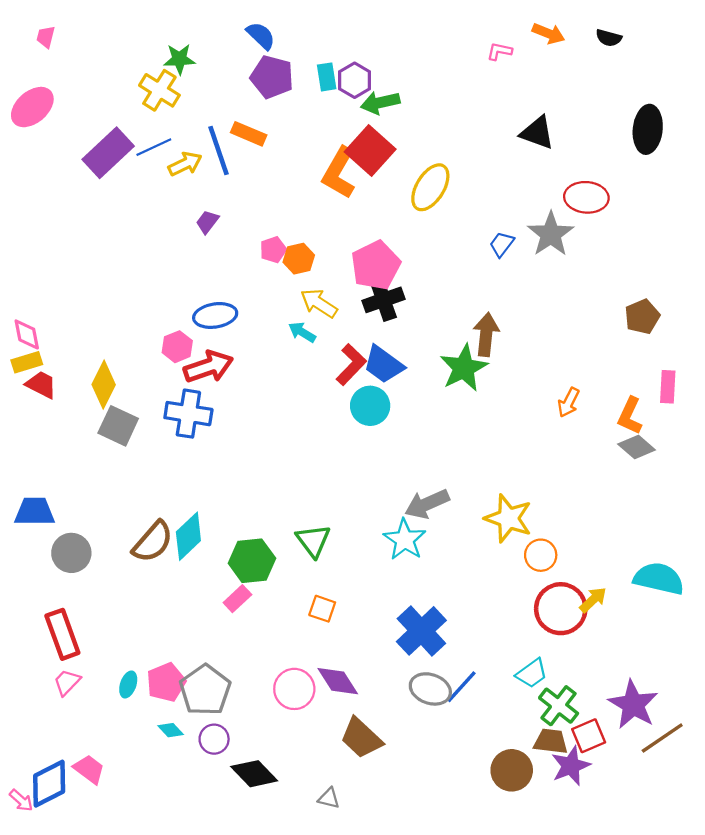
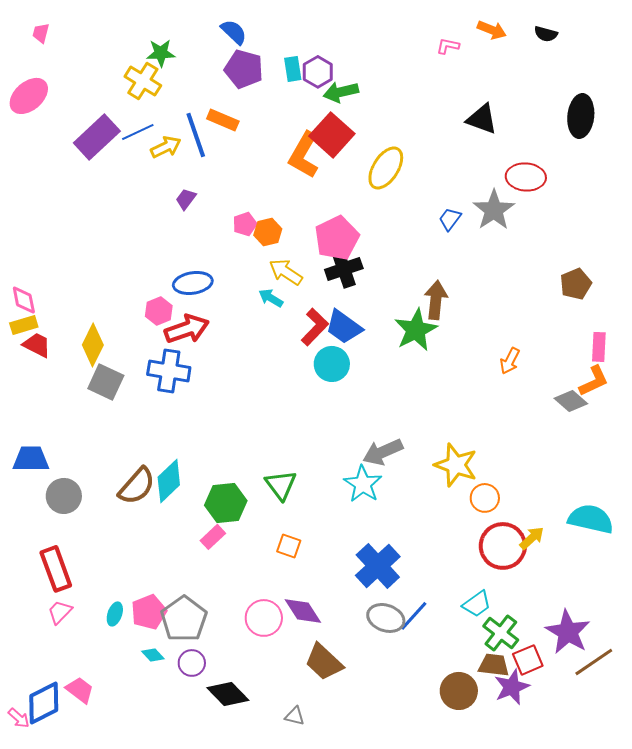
orange L-shape: (630, 416) -> (594, 381), moved, turned -140

